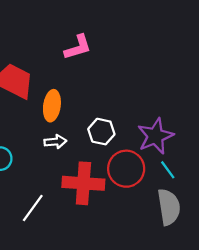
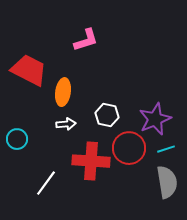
cyan line: (168, 170) -> (166, 149), turned -72

